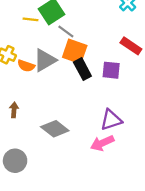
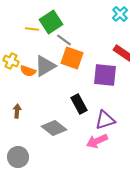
black rectangle: (82, 69) -> (79, 104), moved
purple square: (111, 70) -> (105, 75), size x1.4

